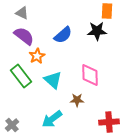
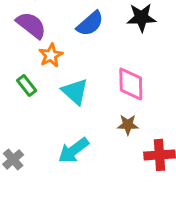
green rectangle: (21, 76) -> (27, 85), size x0.6
brown star: (77, 100) -> (128, 125), moved

